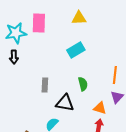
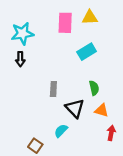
pink rectangle: (39, 23) -> (65, 23), moved
black triangle: (65, 103) -> (75, 108), turned 36
orange triangle: (100, 108) -> (102, 110), moved

